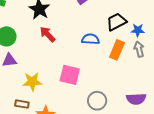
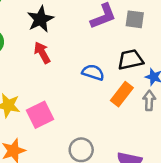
pink square: (70, 75) -> (40, 115), moved, turned 35

